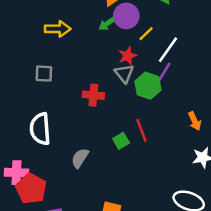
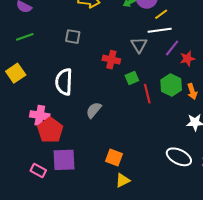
white line: (168, 50) -> (160, 30), moved, turned 40
red star: (128, 56) -> (187, 59), moved
green hexagon: (148, 86) -> (171, 85), moved
green square: (121, 141) -> (132, 78), moved

